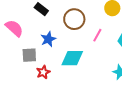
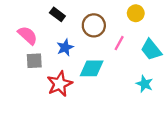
gray square: (29, 55) -> (34, 61), moved
red star: (43, 72) -> (60, 84), size x1.6

